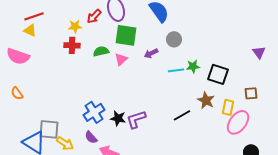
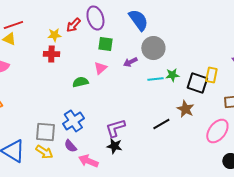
green square: (126, 35) -> (105, 44), size x0.7
gray circle: (174, 39) -> (153, 48), size x1.5
green semicircle: (101, 51) -> (80, 82), moved
yellow rectangle: (228, 107) -> (211, 75), moved
black star: (118, 118) -> (114, 146), moved
gray square: (49, 129) -> (45, 132), moved

